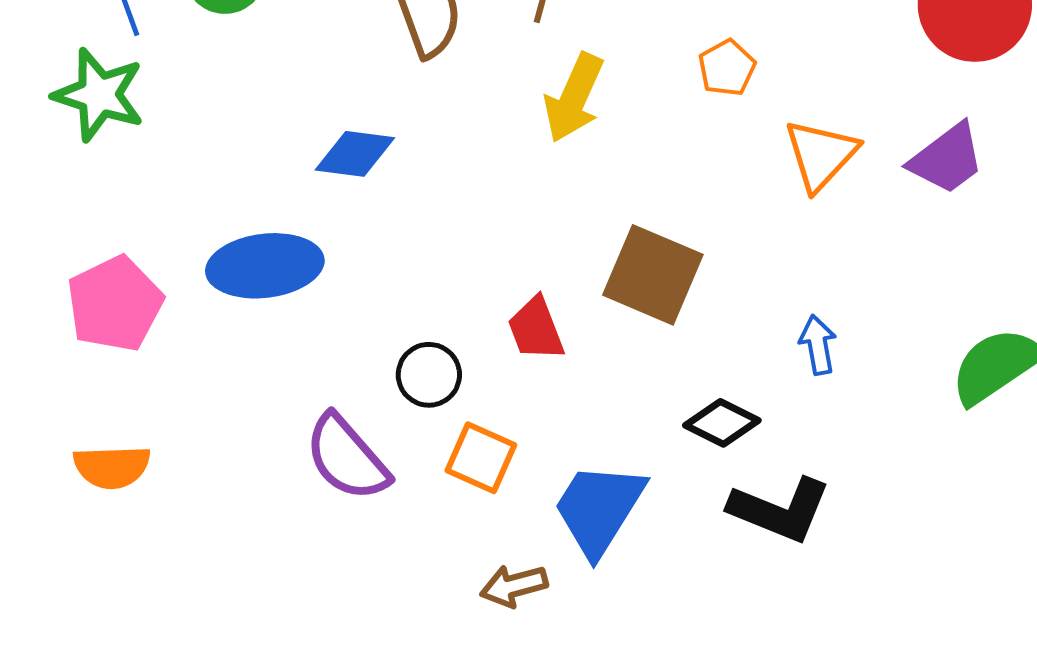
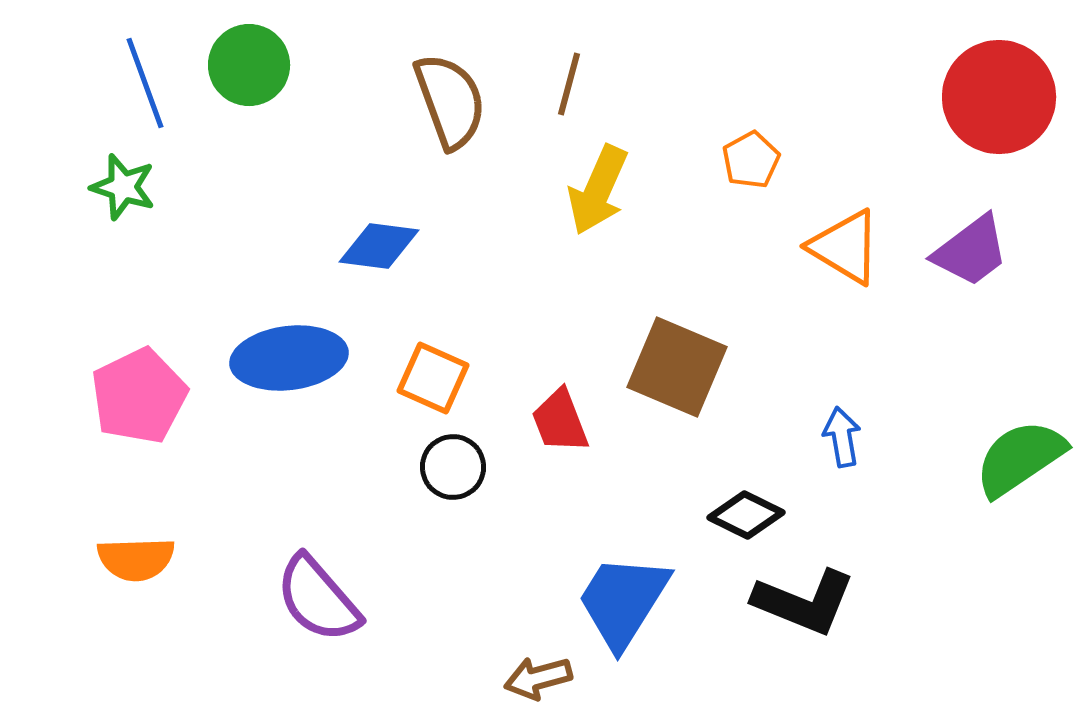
green star: (99, 95) -> (123, 187), size x0.7
orange triangle: (821, 155) -> (845, 247), turned -42
purple semicircle: (347, 458) -> (318, 599), moved
orange square: (481, 458) -> (433, 378), moved

